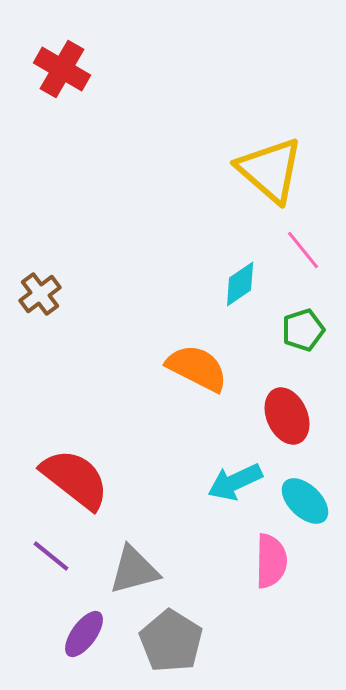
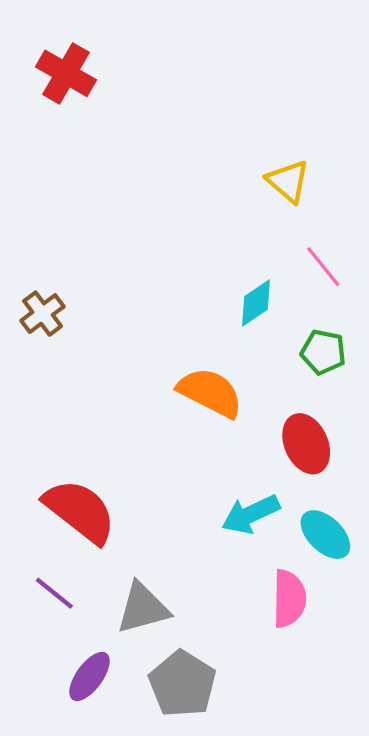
yellow triangle: (270, 170) -> (288, 181), size x0.6
green pentagon: (303, 330) -> (323, 352), turned 30

